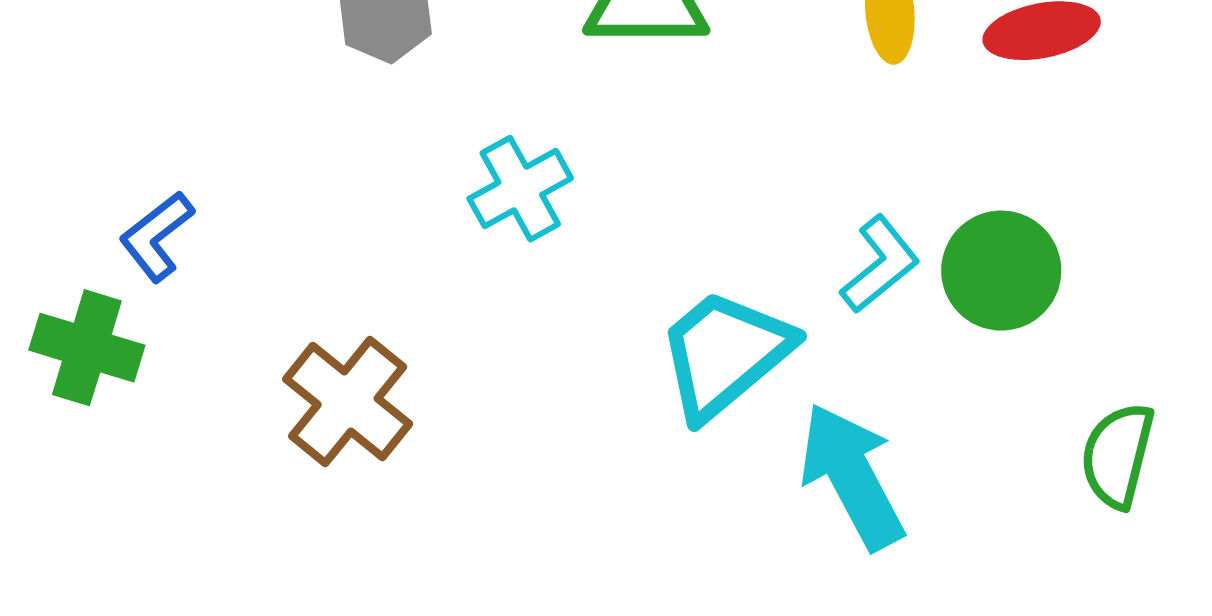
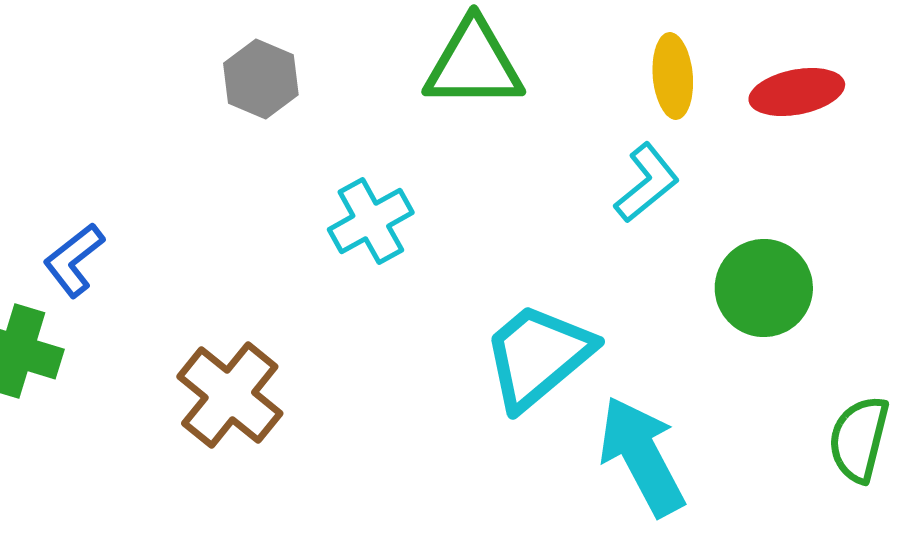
cyan L-shape: (880, 264) -> (647, 183), moved

